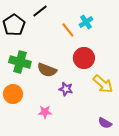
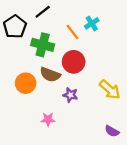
red circle: (84, 58) -> (74, 62), moved
green cross: (20, 62) -> (43, 45), moved
orange circle: (13, 94) -> (26, 83), moved

